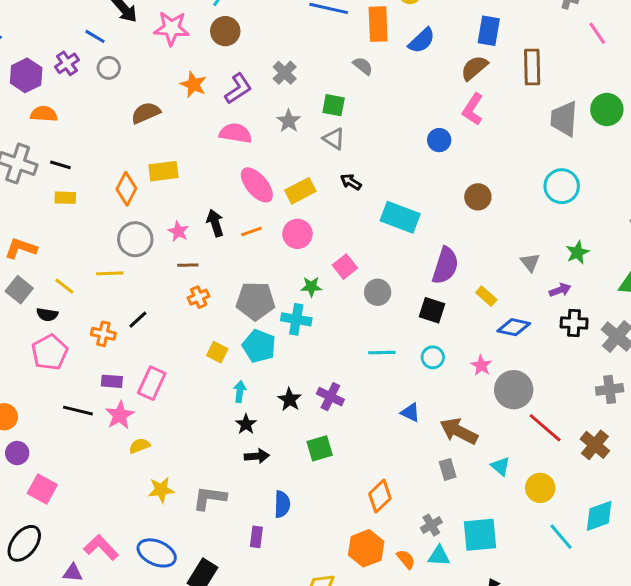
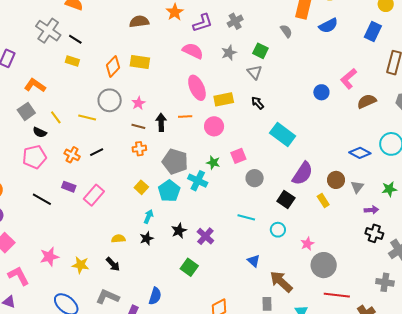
brown semicircle: (474, 68) -> (367, 101), moved
brown circle: (478, 197) -> (336, 180), moved
black arrow: (215, 223) -> (161, 122), moved
blue diamond: (514, 327) -> (360, 153), moved
pink star: (120, 415) -> (49, 257), moved
red line: (545, 428) -> (337, 295), turned -50
yellow semicircle: (139, 446) -> (118, 239), moved
green square: (320, 448) -> (189, 267), turned 36
black arrow: (257, 456) -> (113, 264), moved, turned 35
gray L-shape: (210, 498) -> (108, 297), moved
pink L-shape: (101, 547) -> (19, 276), moved

